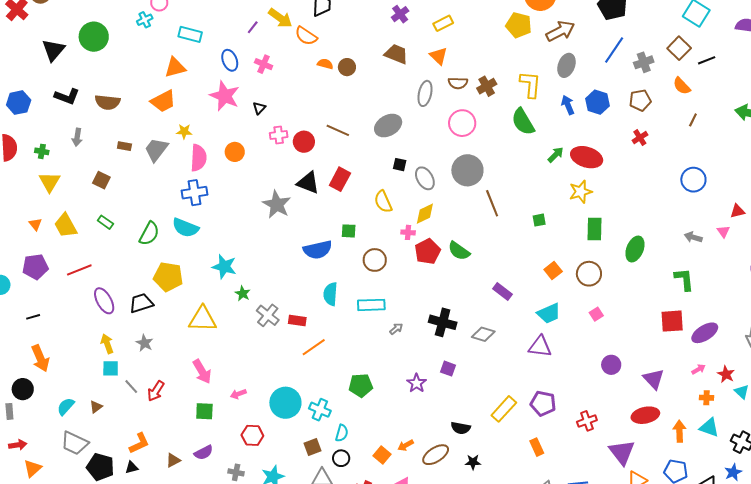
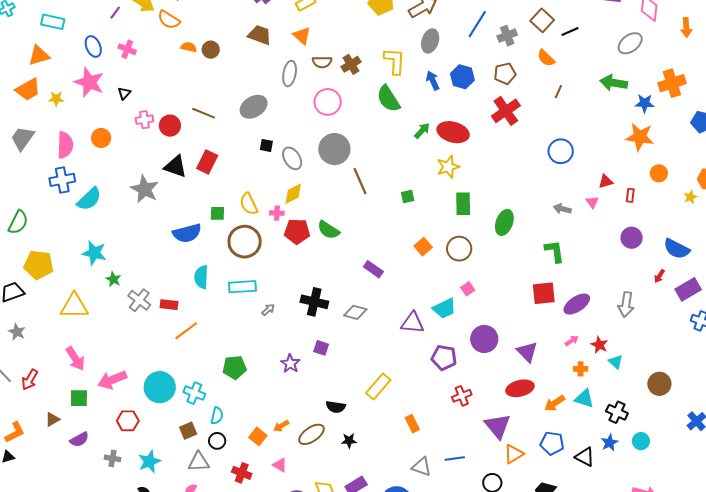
yellow star: (184, 131) -> (56, 99), moved
red cross: (640, 138) -> (506, 111), size x1.8
yellow semicircle: (383, 202) -> (249, 204), moved
cyan semicircle: (185, 228) -> (89, 199), moved, turned -64
red pentagon: (428, 251) -> (297, 231), turned 30
brown circle: (375, 260) -> (245, 242), size x1.4
cyan trapezoid: (549, 313) -> (444, 308), moved
purple circle: (611, 365) -> (484, 339), size x1.4
pink arrow: (238, 394) -> (112, 380), size x1.8
purple pentagon: (543, 403) -> (444, 358), moved
orange arrow: (679, 431) -> (555, 403), turned -120
brown triangle: (173, 460) -> (52, 419), moved

